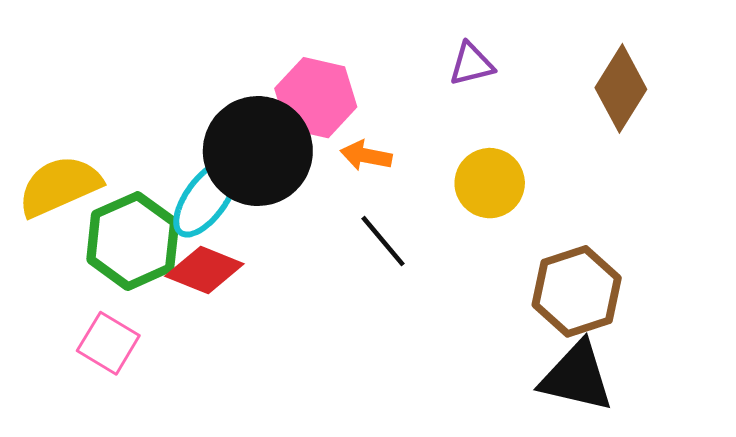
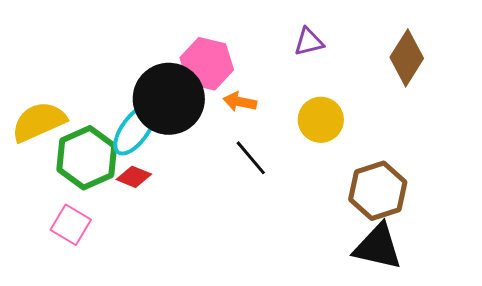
red diamond: (204, 270) -> (134, 177), size x0.7

